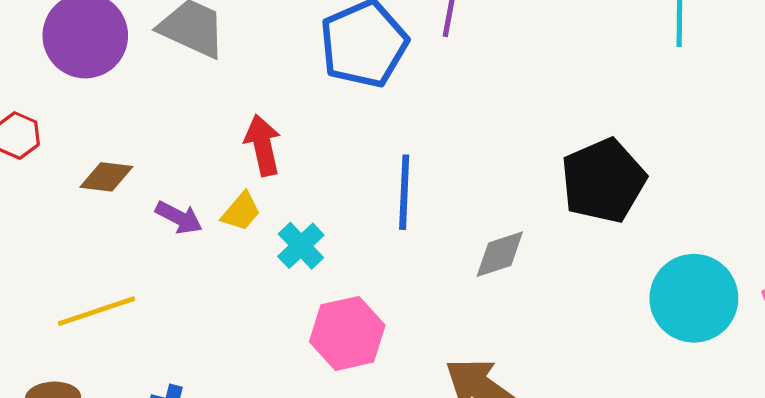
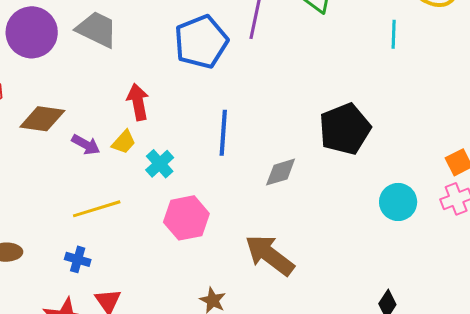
brown diamond: (106, 177) -> (42, 119), size x1.4
cyan circle: (694, 298) -> (398, 202), size x0.7
yellow line: (97, 311) -> (97, 209), moved

